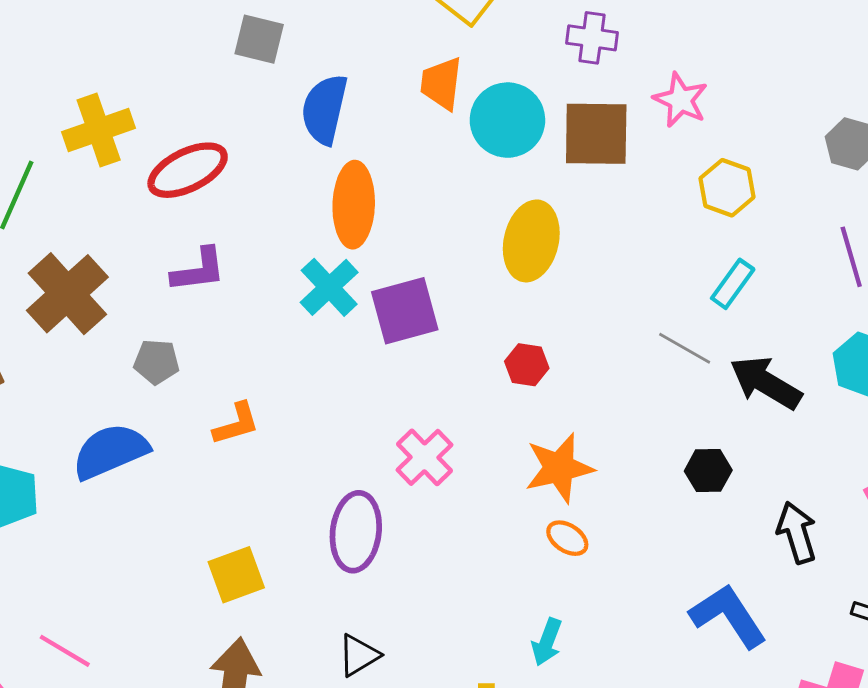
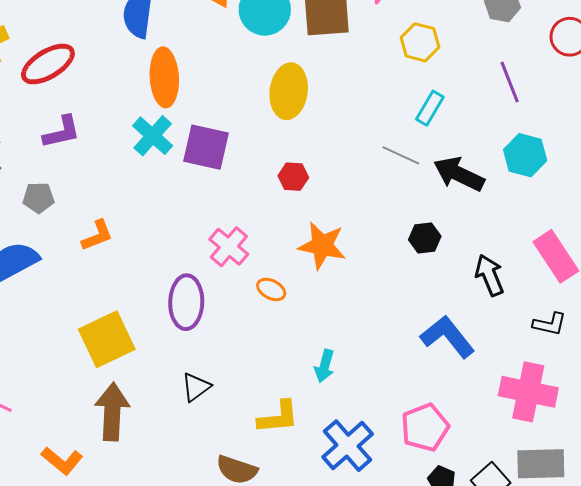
purple square: (405, 311) -> (206, 147), turned 33
orange star: (559, 468) -> (322, 246), turned 30
orange ellipse: (567, 538) -> (271, 289), moved
yellow square: (236, 575) -> (107, 339), size x1.4

